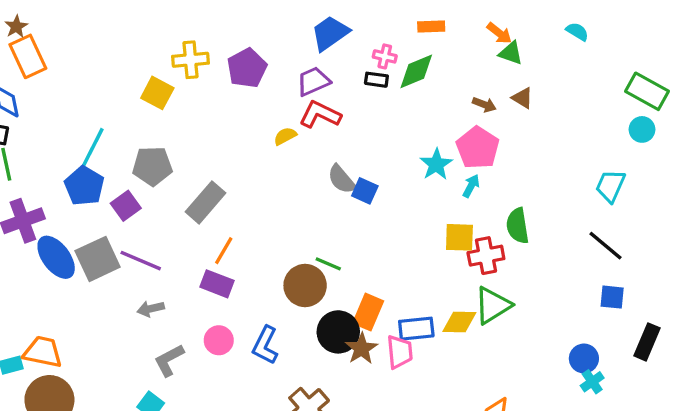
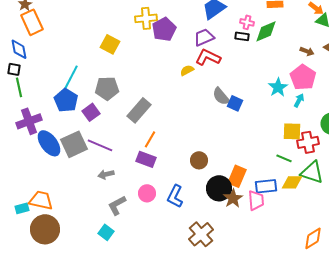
yellow cross: (191, 60) -> (146, 18), moved
green line: (328, 264) -> (284, 158), moved
brown circle: (305, 285) -> (199, 160), size x0.7
green triangle: (493, 305) -> (312, 172), turned 50

